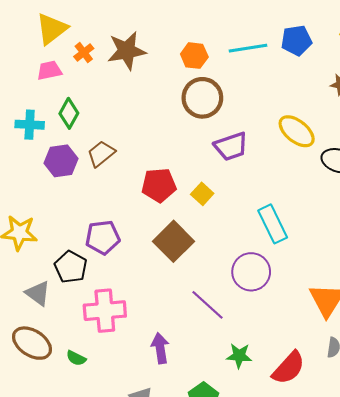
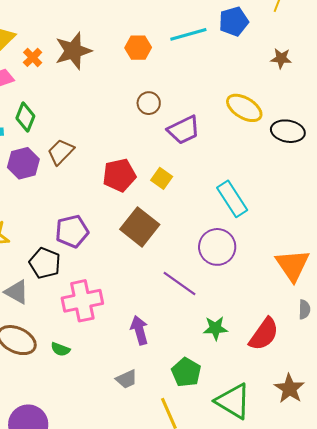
brown circle: (202, 98) -> (149, 103), moved, size x0.6

